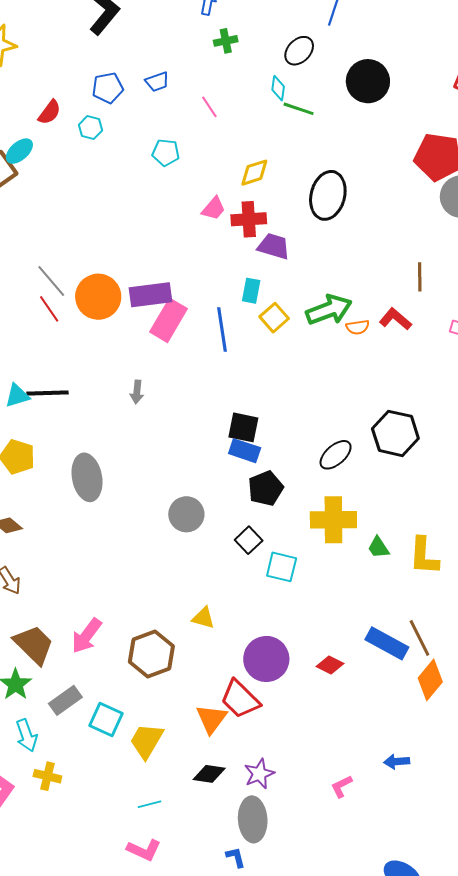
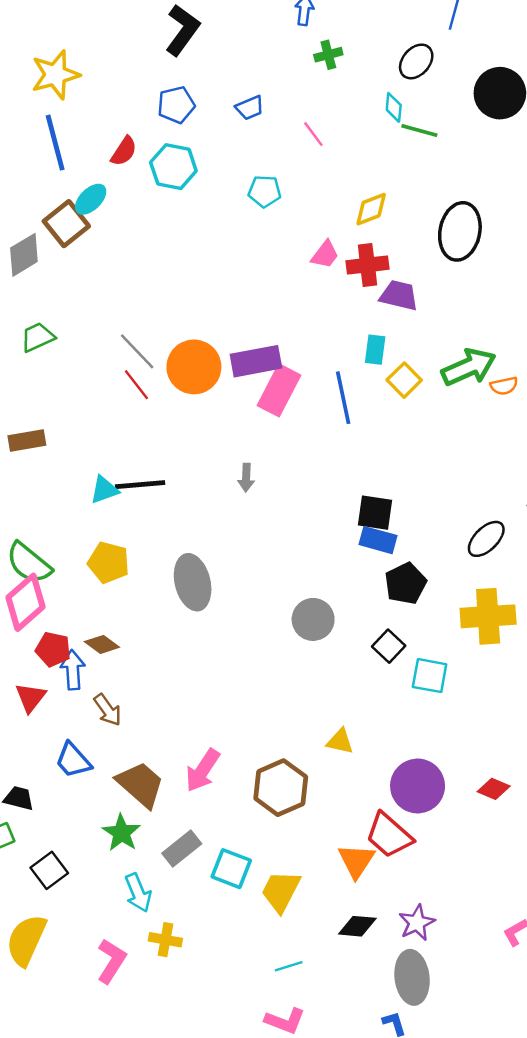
blue pentagon: (108, 88) -> (176, 105), moved
cyan hexagon: (90, 128) -> (173, 167), size x1.6

